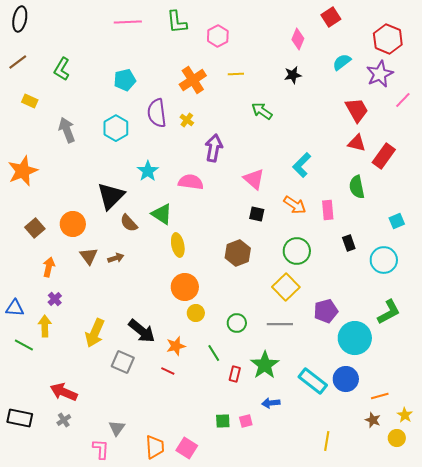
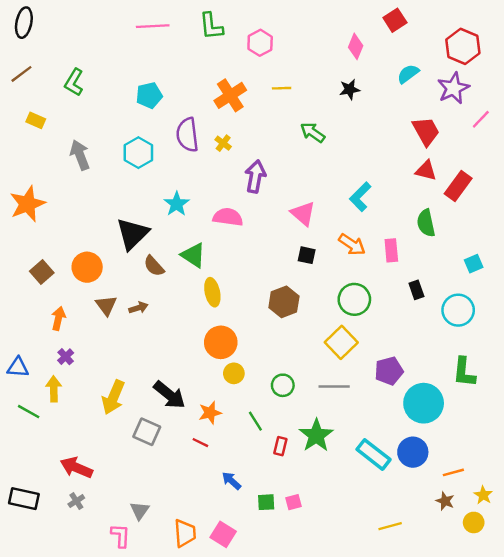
green L-shape: (389, 312) -> (464, 372), turned 124
blue arrow: (271, 403) -> (231, 481), moved, turned 48
yellow line: (327, 441) -> (390, 526), turned 66

